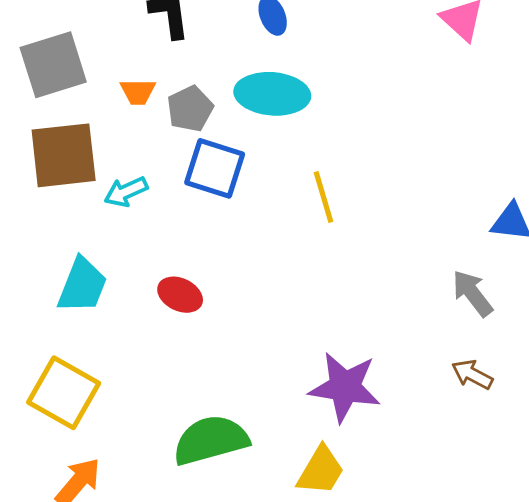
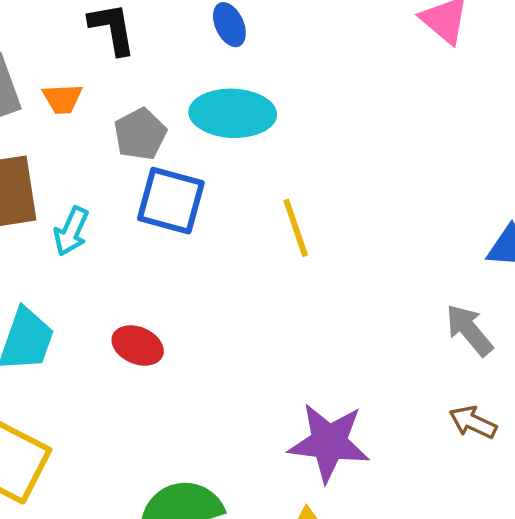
orange trapezoid: (138, 92) -> (62, 99), moved
cyan arrow: (126, 192) -> (71, 231), turned -39

